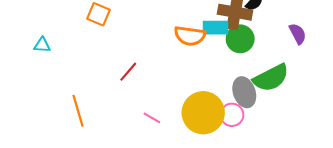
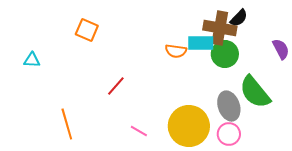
orange semicircle: (190, 36) -> (176, 51), size x0.7
green semicircle: (271, 78) -> (255, 92), turned 78
pink circle: (232, 115) -> (229, 134), moved

